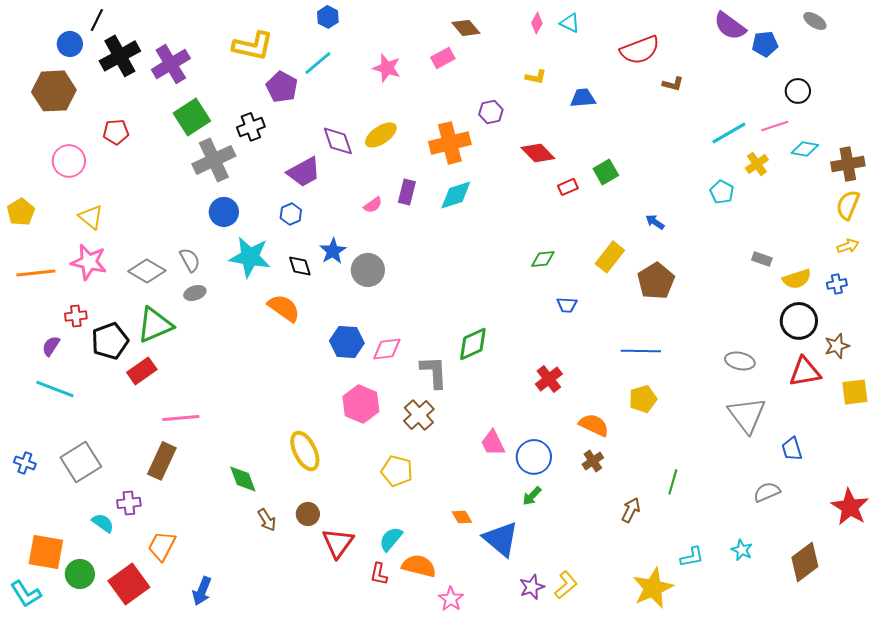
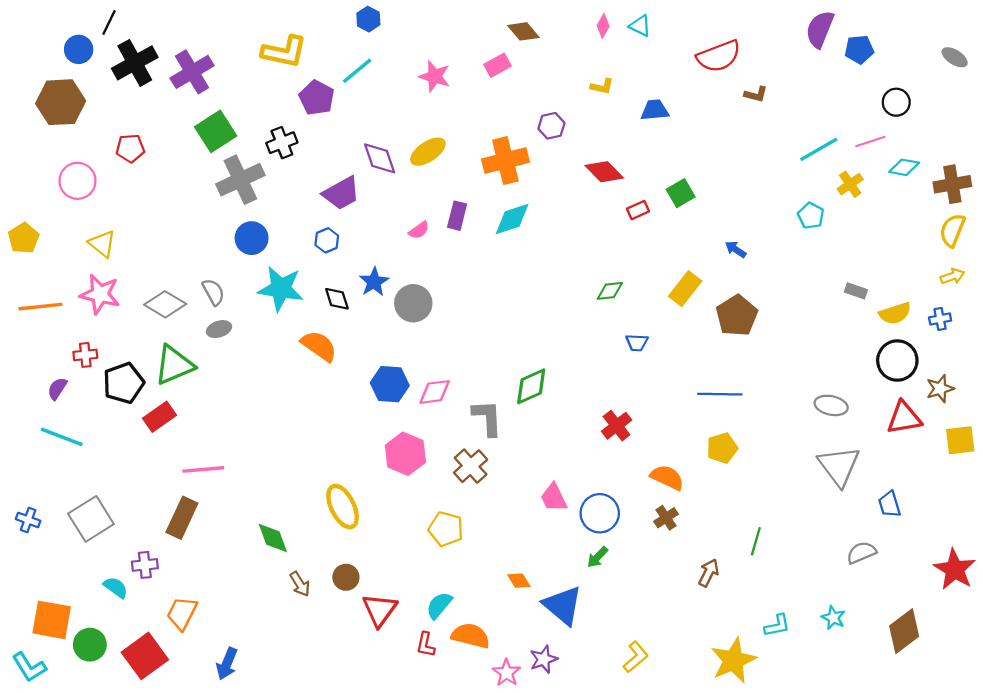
gray ellipse: (815, 21) -> (955, 57), moved
purple semicircle: (730, 26) -> (820, 29), turned 76
purple star: (532, 587) -> (544, 659), moved

